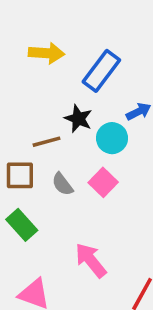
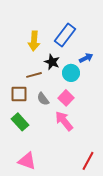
yellow arrow: (46, 53) -> (34, 41), moved, turned 90
pink arrow: (91, 260) -> (64, 121), moved

